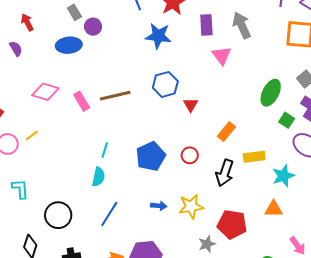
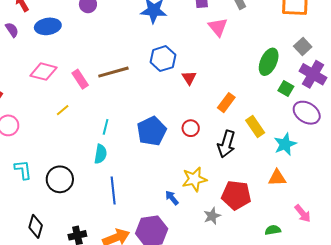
blue ellipse: (69, 45) -> (48, 26), moved
yellow line: (32, 135) -> (63, 110), moved
yellow rectangle: (254, 157) -> (255, 127), turned 65
blue arrow: (159, 206) -> (172, 198), moved, turned -133
blue line: (109, 214) -> (113, 190), turned -36
black circle: (58, 215) -> (60, 179), moved

